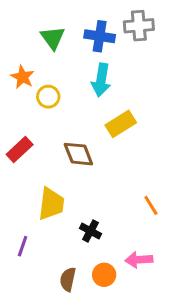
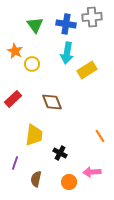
yellow rectangle: (121, 124) -> (87, 70), moved
brown semicircle: (68, 279) -> (36, 179), moved

